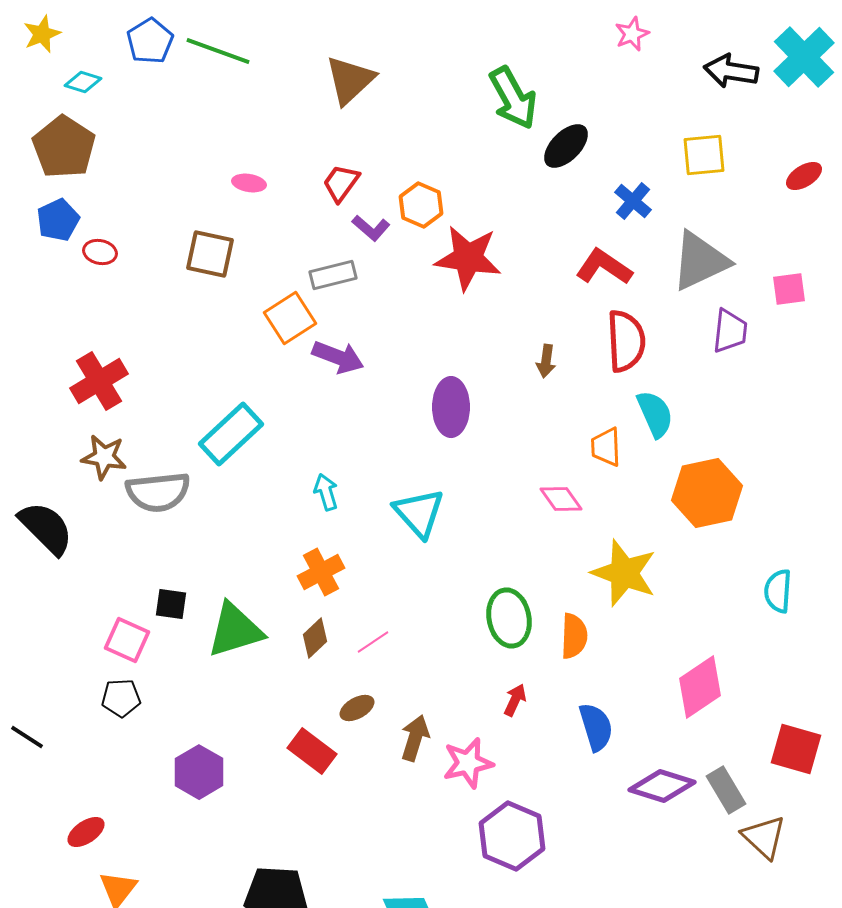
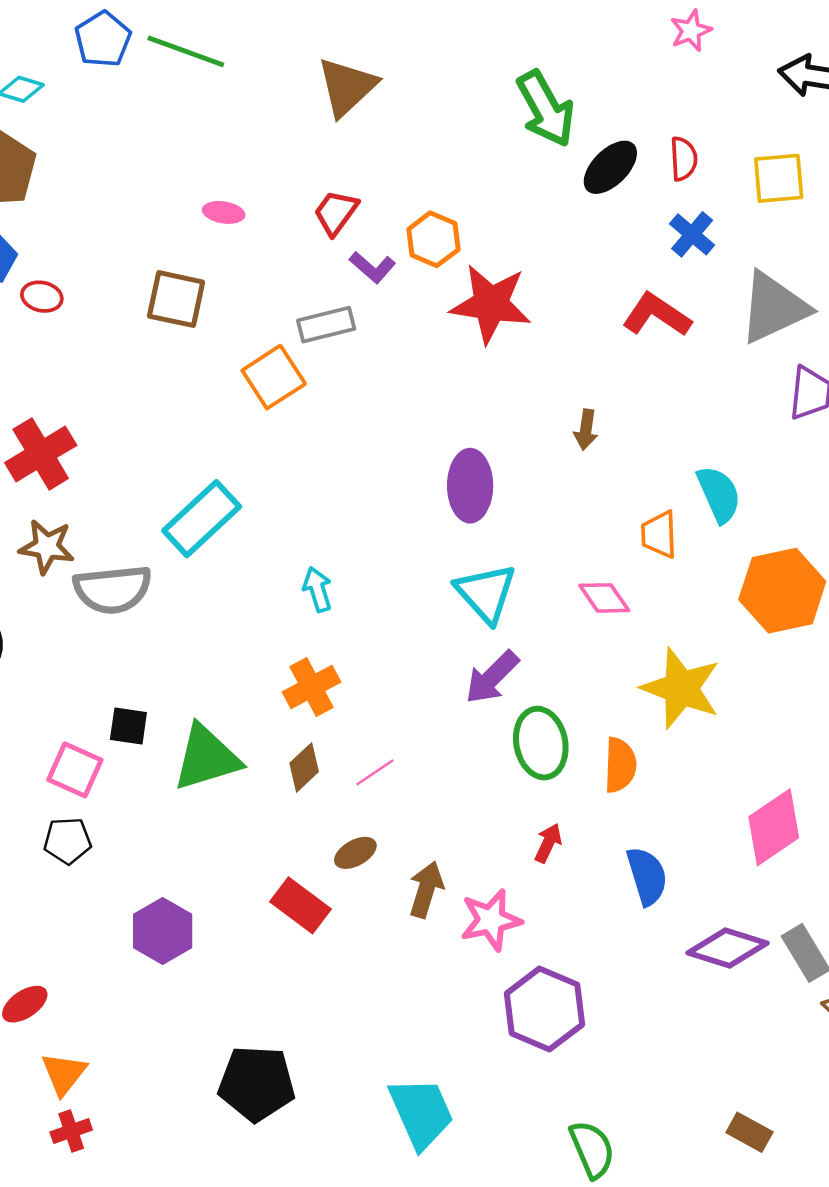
red semicircle: (626, 341) -> (684, 159), moved, size x0.6
purple arrow: (338, 357) -> (492, 677), moved, turned 114
cyan triangle: (419, 513) -> (486, 593), moved

